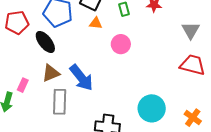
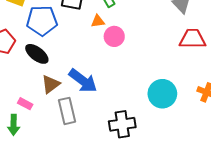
orange triangle: (96, 23) -> (98, 21), moved
pink rectangle: (23, 85) -> (25, 104), turned -72

